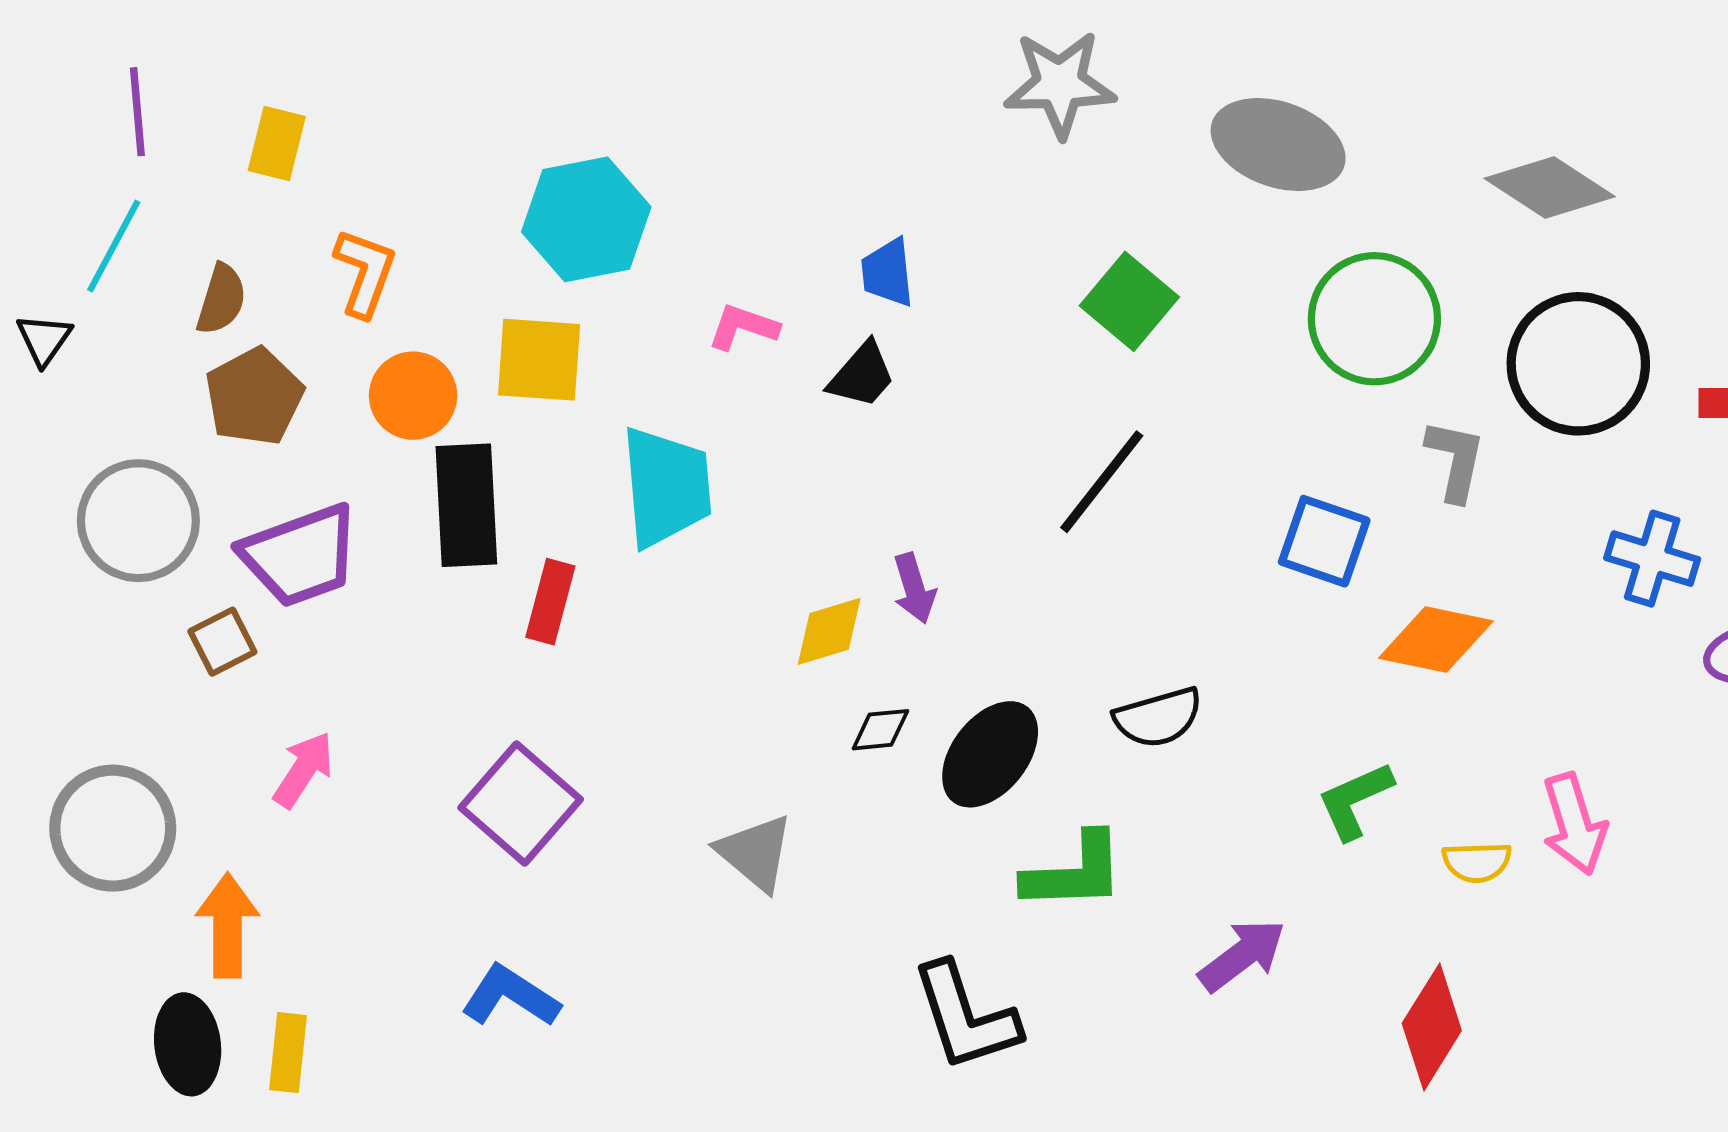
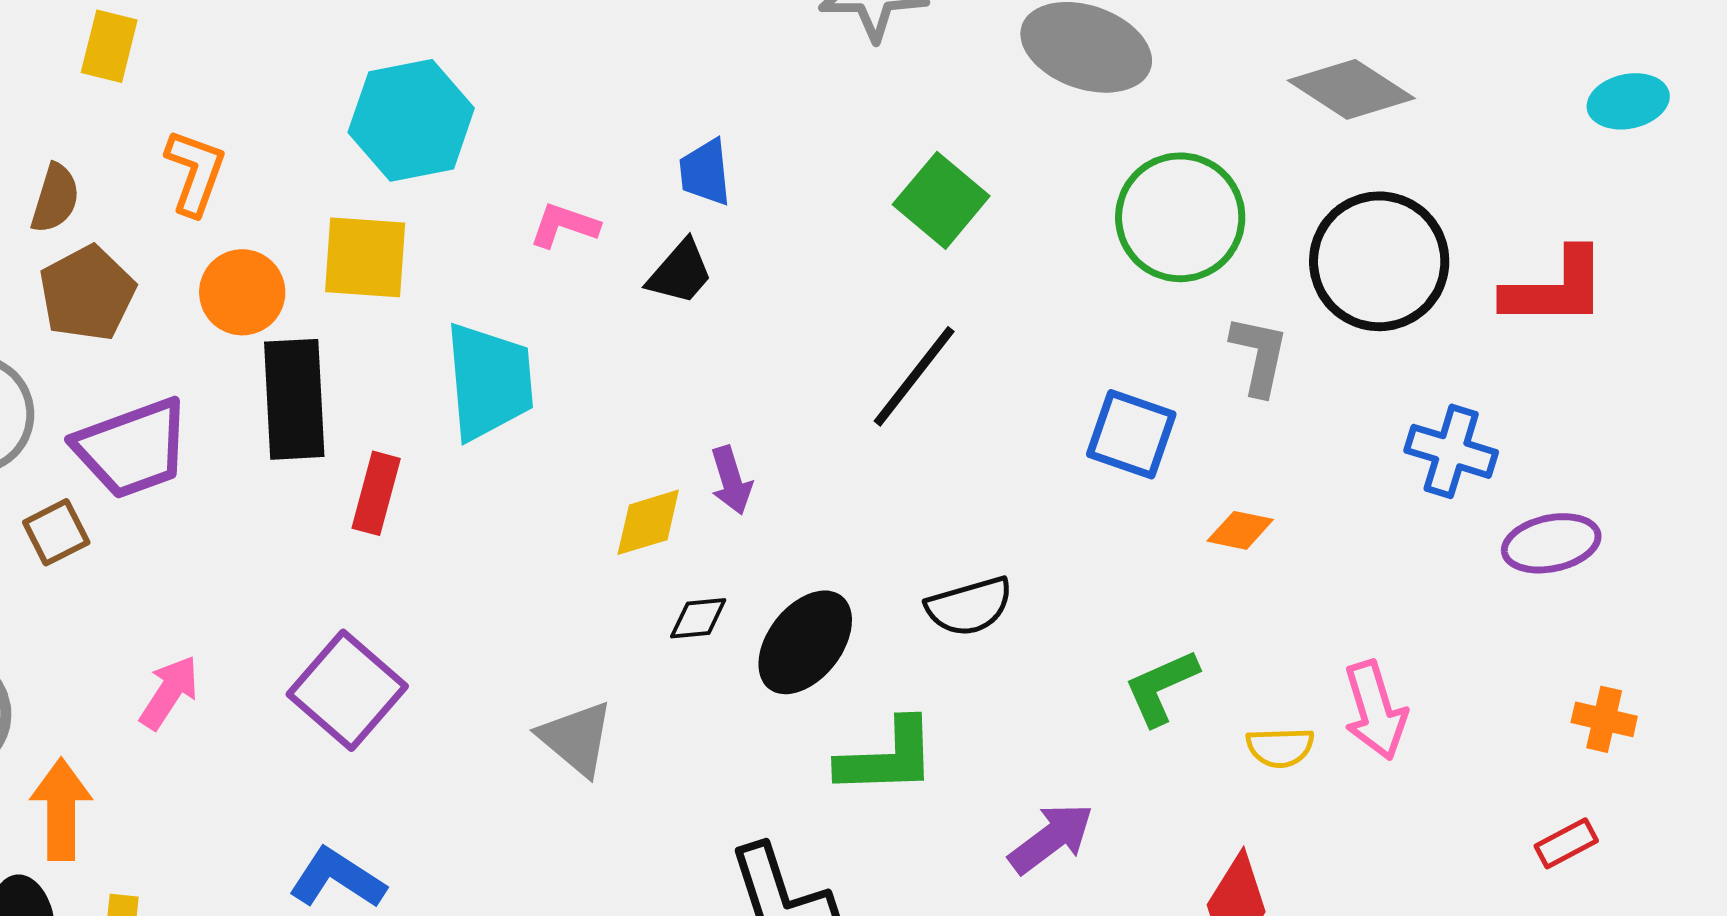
orange diamond: (1436, 640) -> (1240, 530), size x0.6
pink arrow: (303, 770) -> (169, 692), moved

